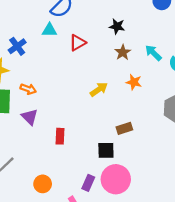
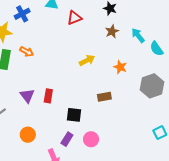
orange star: (134, 82) -> (120, 67), moved
purple triangle: (30, 117) -> (27, 96), moved
black square: (106, 150) -> (74, 115), moved
pink circle: (116, 179) -> (91, 139), size x0.6

